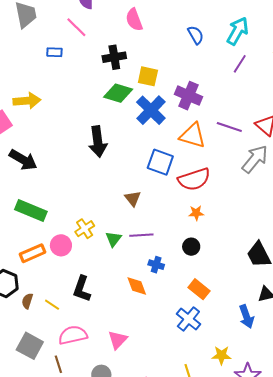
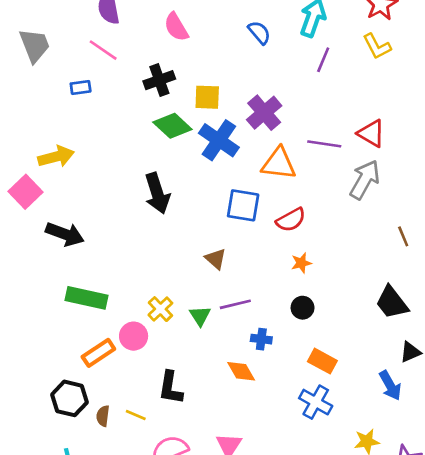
green diamond: (118, 93) -> (172, 126), turned 36
purple cross: (189, 96) -> (264, 113), turned 36
red semicircle: (194, 179) -> (291, 220), size x0.7

